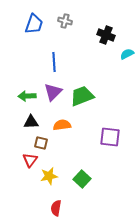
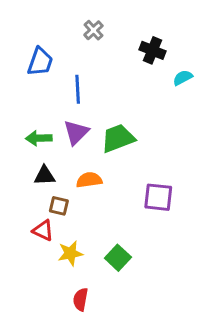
gray cross: (65, 21) -> (93, 30), turned 32
blue trapezoid: (34, 24) -> (40, 62), moved
red triangle: (30, 160) -> (43, 230), turned -42

